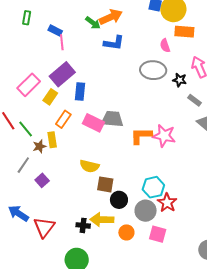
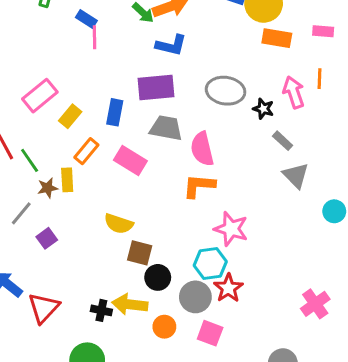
pink semicircle: (165, 46) -> (202, 149), moved, size x1.6
purple rectangle: (62, 74) -> (156, 87), moved, turned 30
gray trapezoid: (112, 119) -> (166, 128), moved
pink star: (164, 136) -> (231, 229), moved

